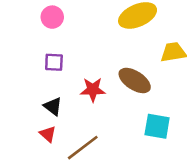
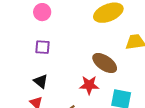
red star: (93, 90) -> (89, 85), moved

